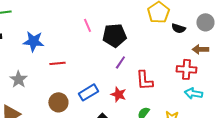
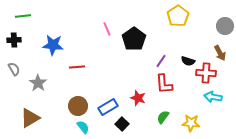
black semicircle: (178, 28) -> (188, 61), moved
black pentagon: (114, 35) -> (134, 39), turned -30
brown arrow: (200, 49) -> (220, 53), turned -119
purple line: (120, 62) -> (161, 61), moved
blue rectangle: (88, 92) -> (108, 107), moved

